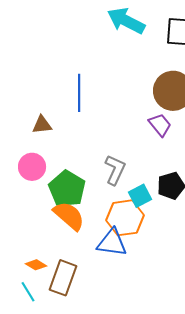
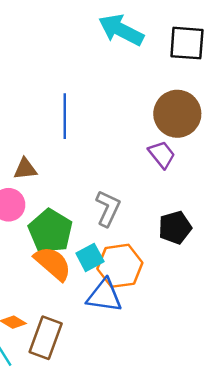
brown triangle: (42, 125) -> (25, 169), moved
cyan square: (140, 196) -> (90, 257), moved

